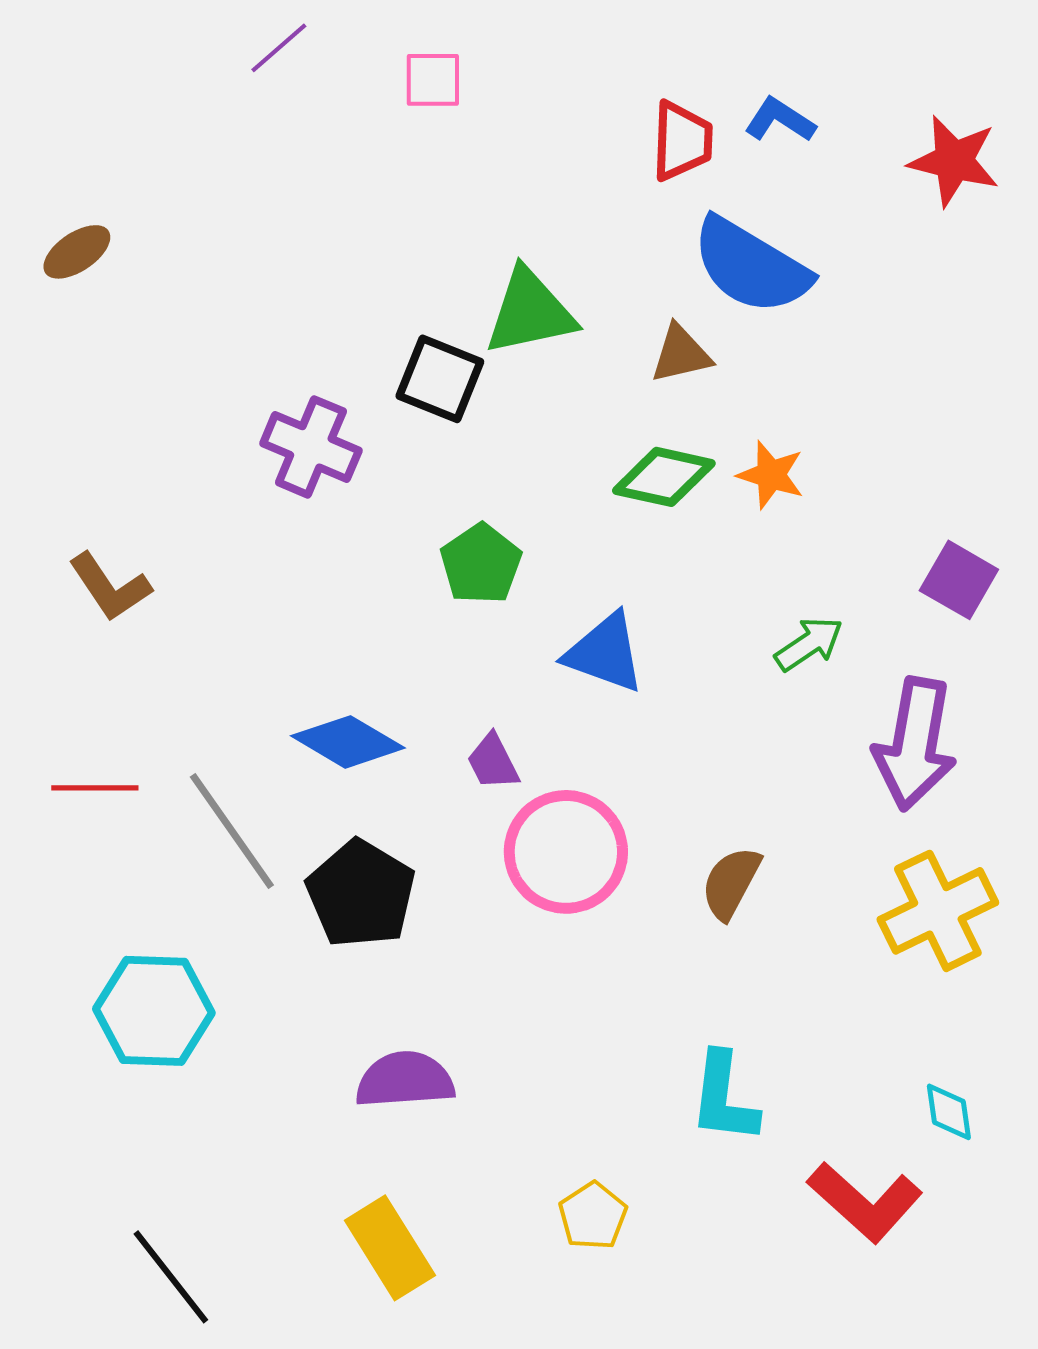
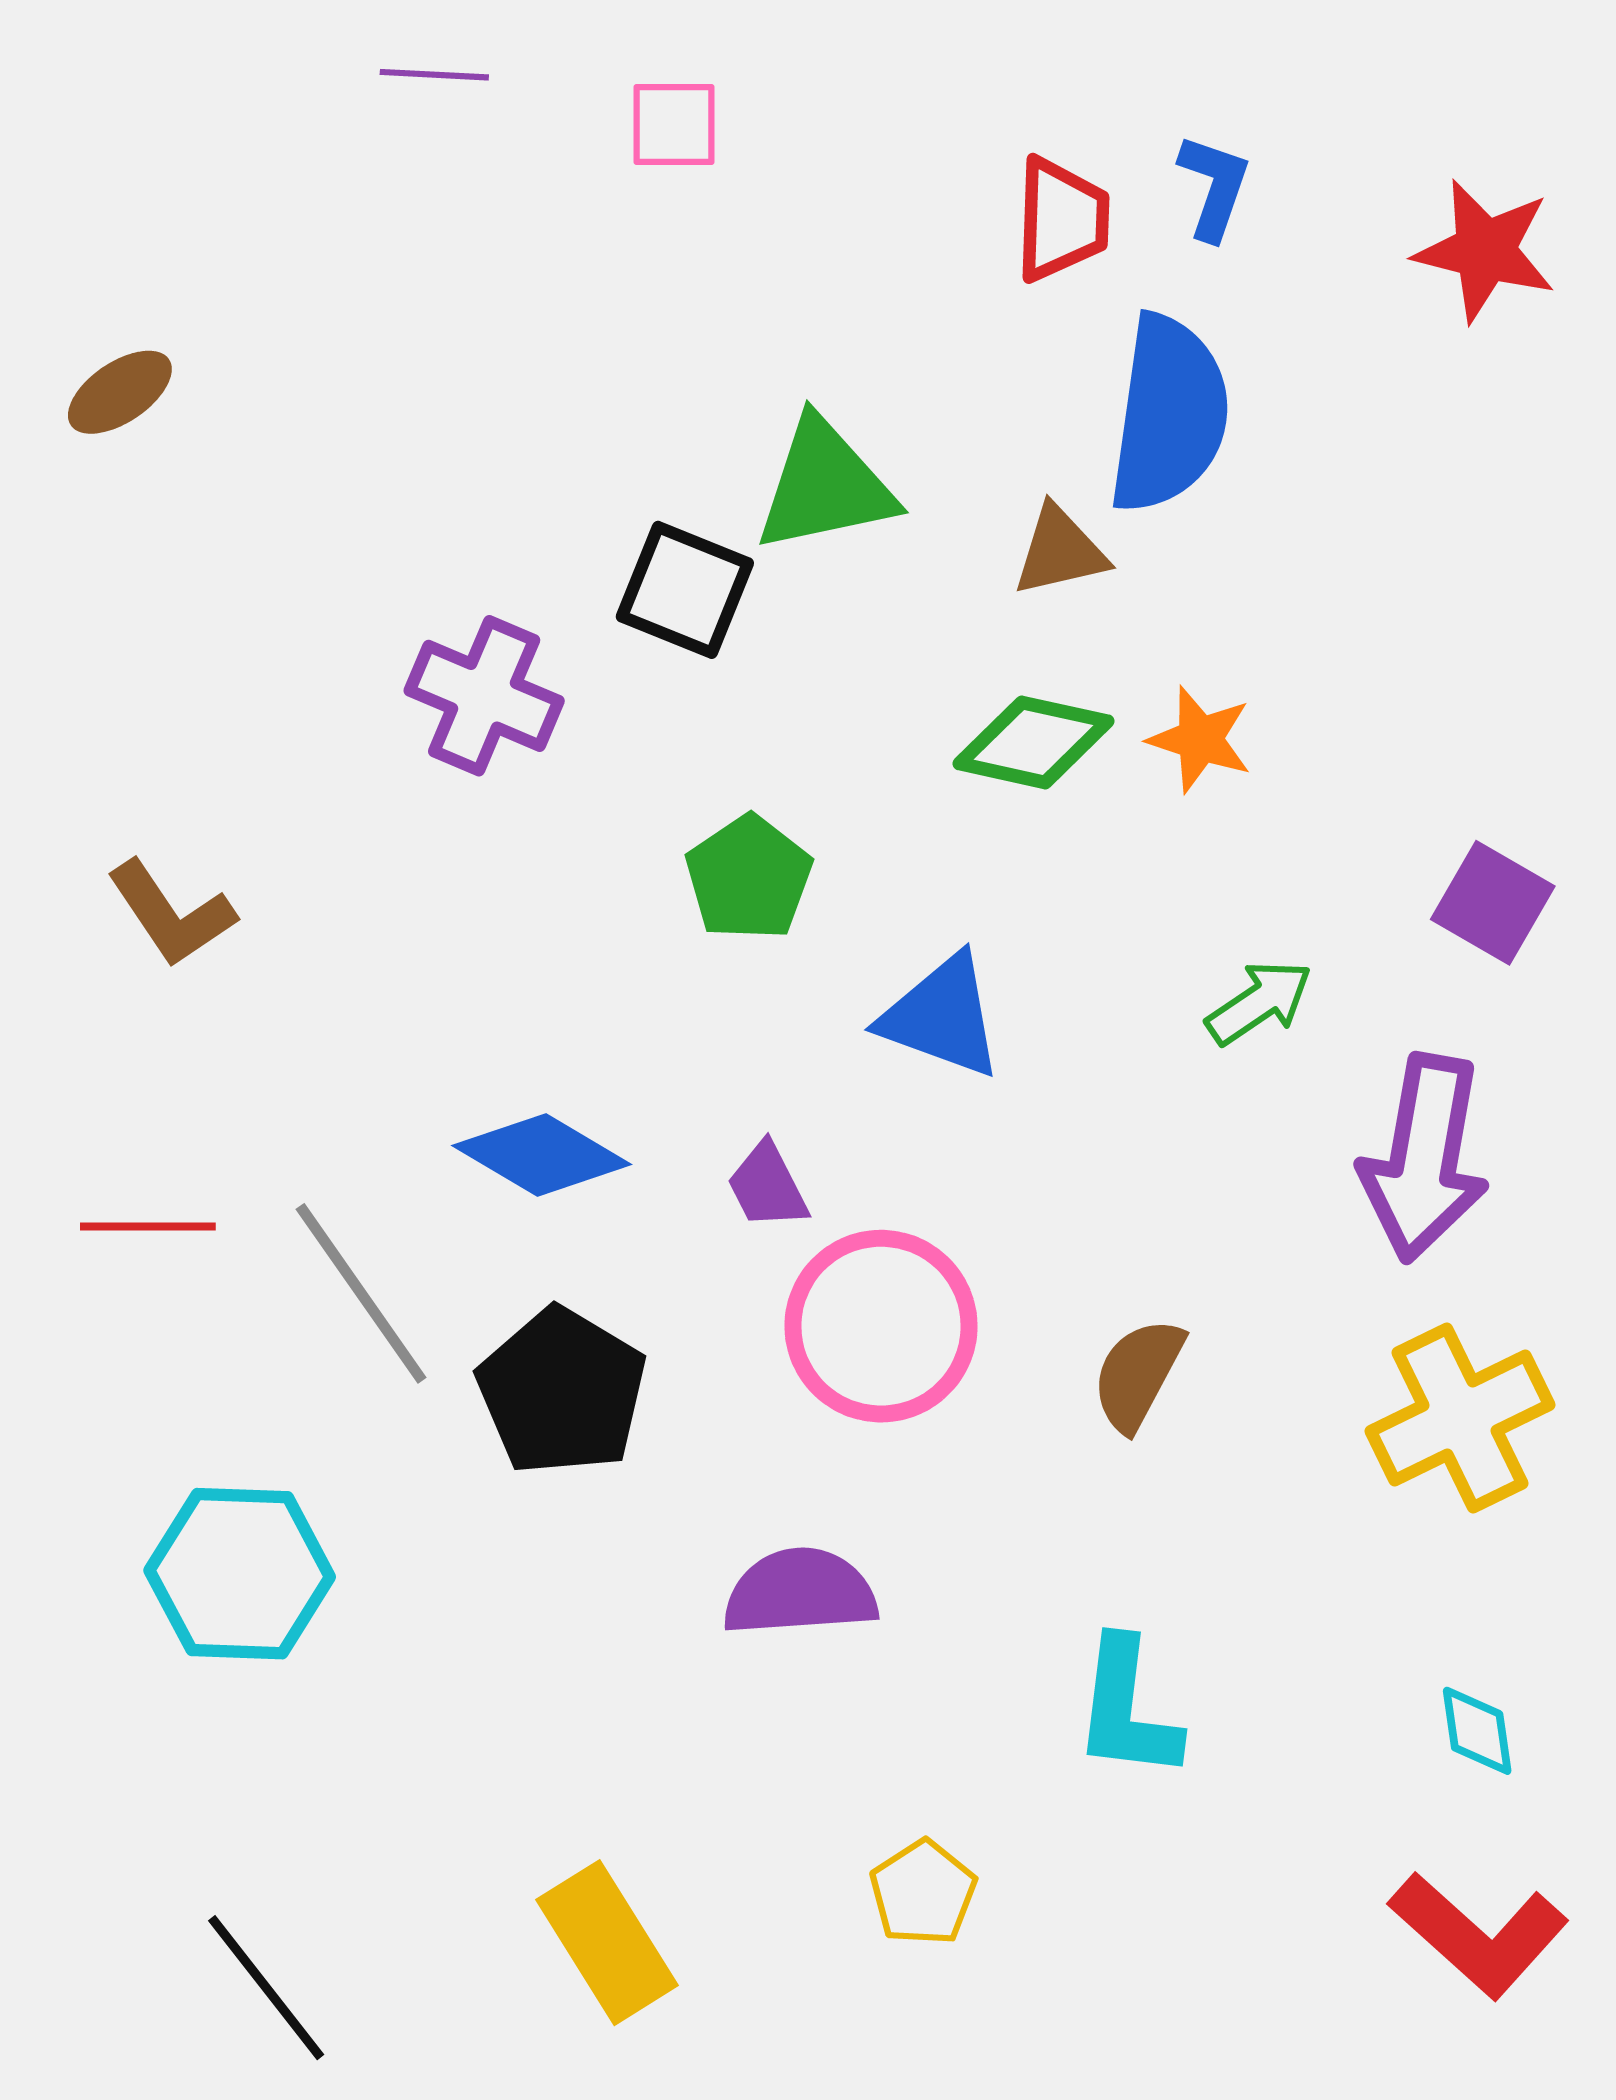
purple line: (279, 48) -> (434, 75), turned 44
blue L-shape: (780, 120) -> (1214, 187), turned 76
blue semicircle: (751, 266) -> (1169, 414), turned -113
purple semicircle: (405, 1080) -> (800, 1592), moved
red L-shape: (865, 1202) -> (1479, 1935), moved

